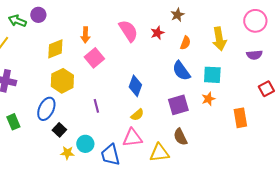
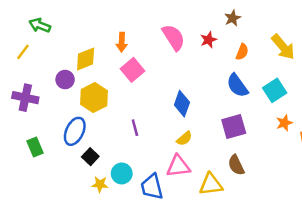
purple circle: (38, 15) -> (65, 80), moved
yellow arrow: (219, 39) -> (283, 47), turned -30
cyan square: (212, 75) -> (275, 90), turned -36
orange star: (208, 99) -> (284, 123), moved

